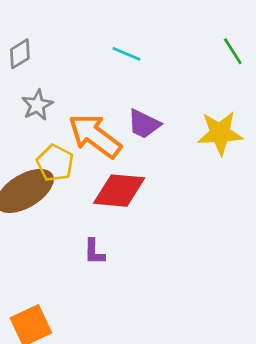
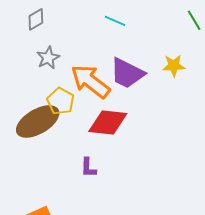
purple trapezoid: (144, 124) -> (127, 73), size x1.4
yellow star: (220, 133) -> (174, 66), moved, size x0.7

